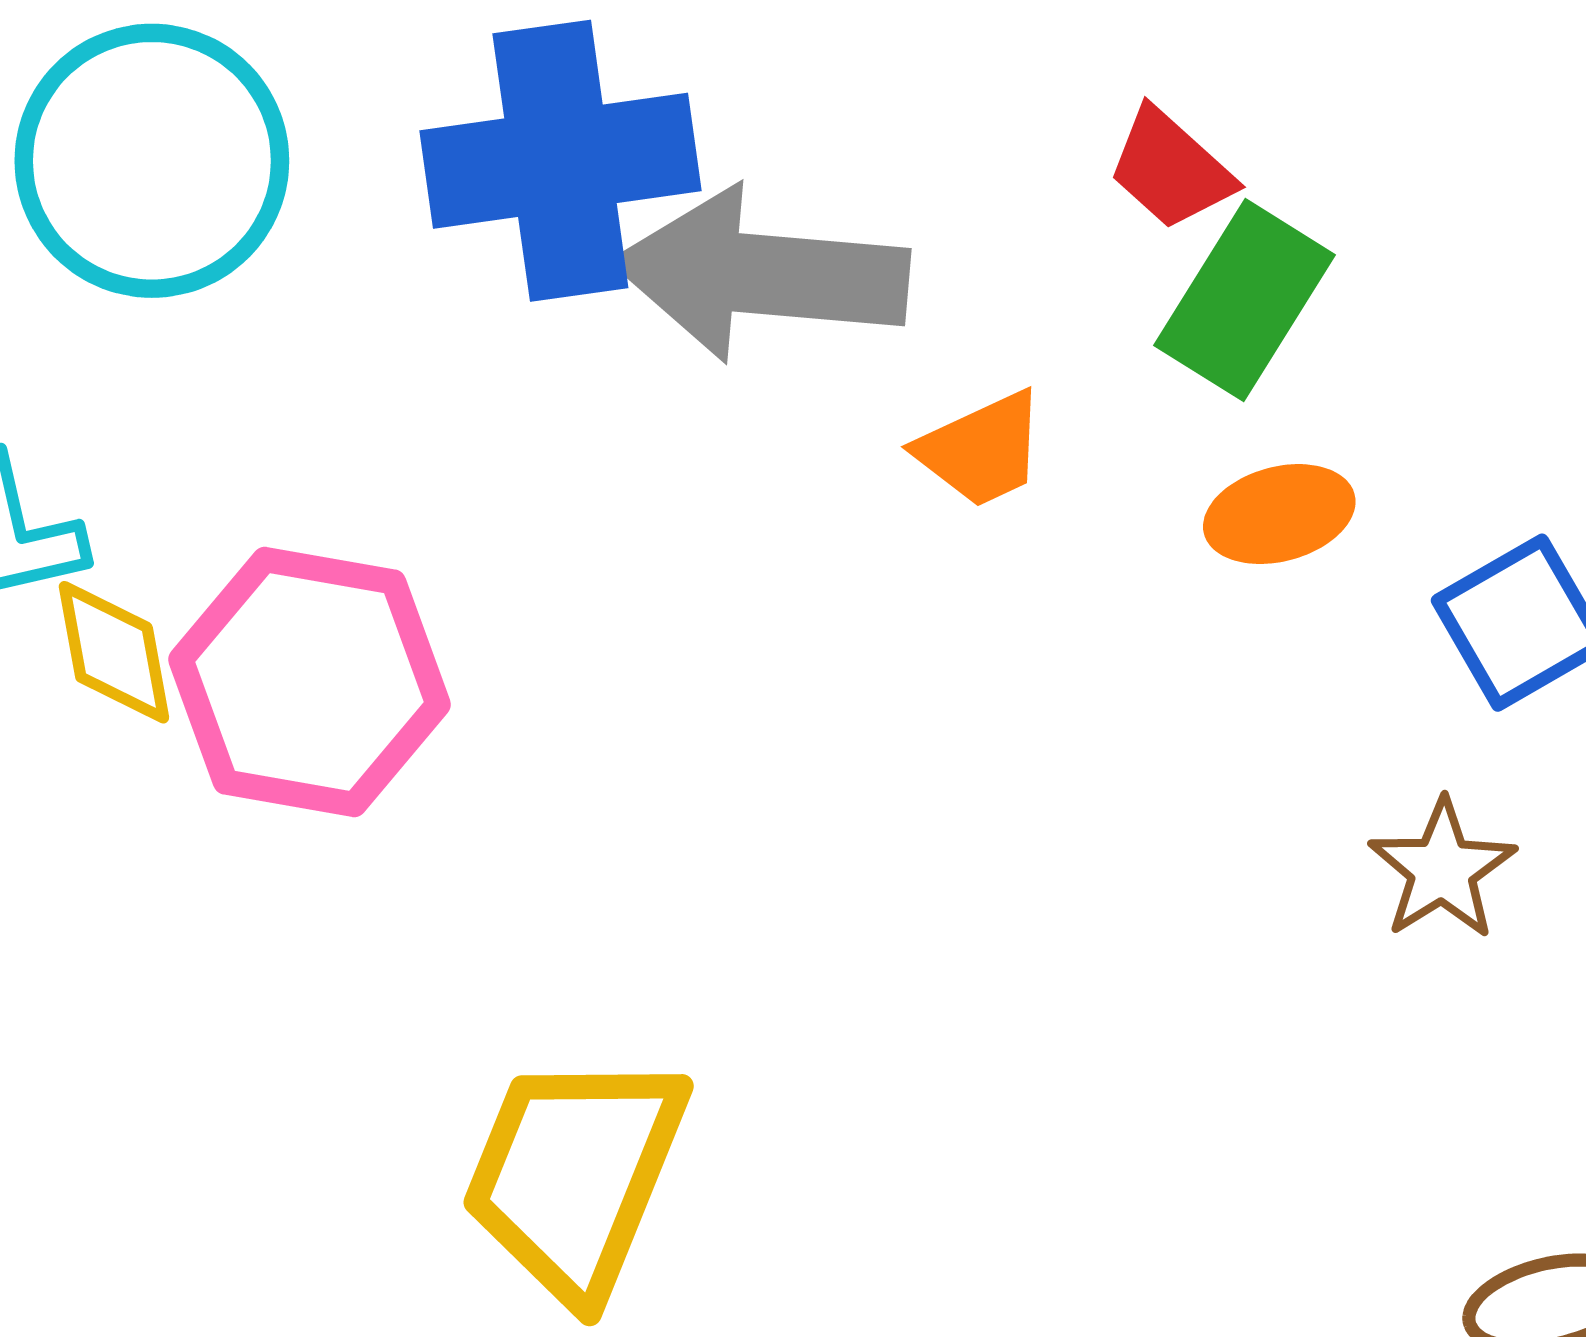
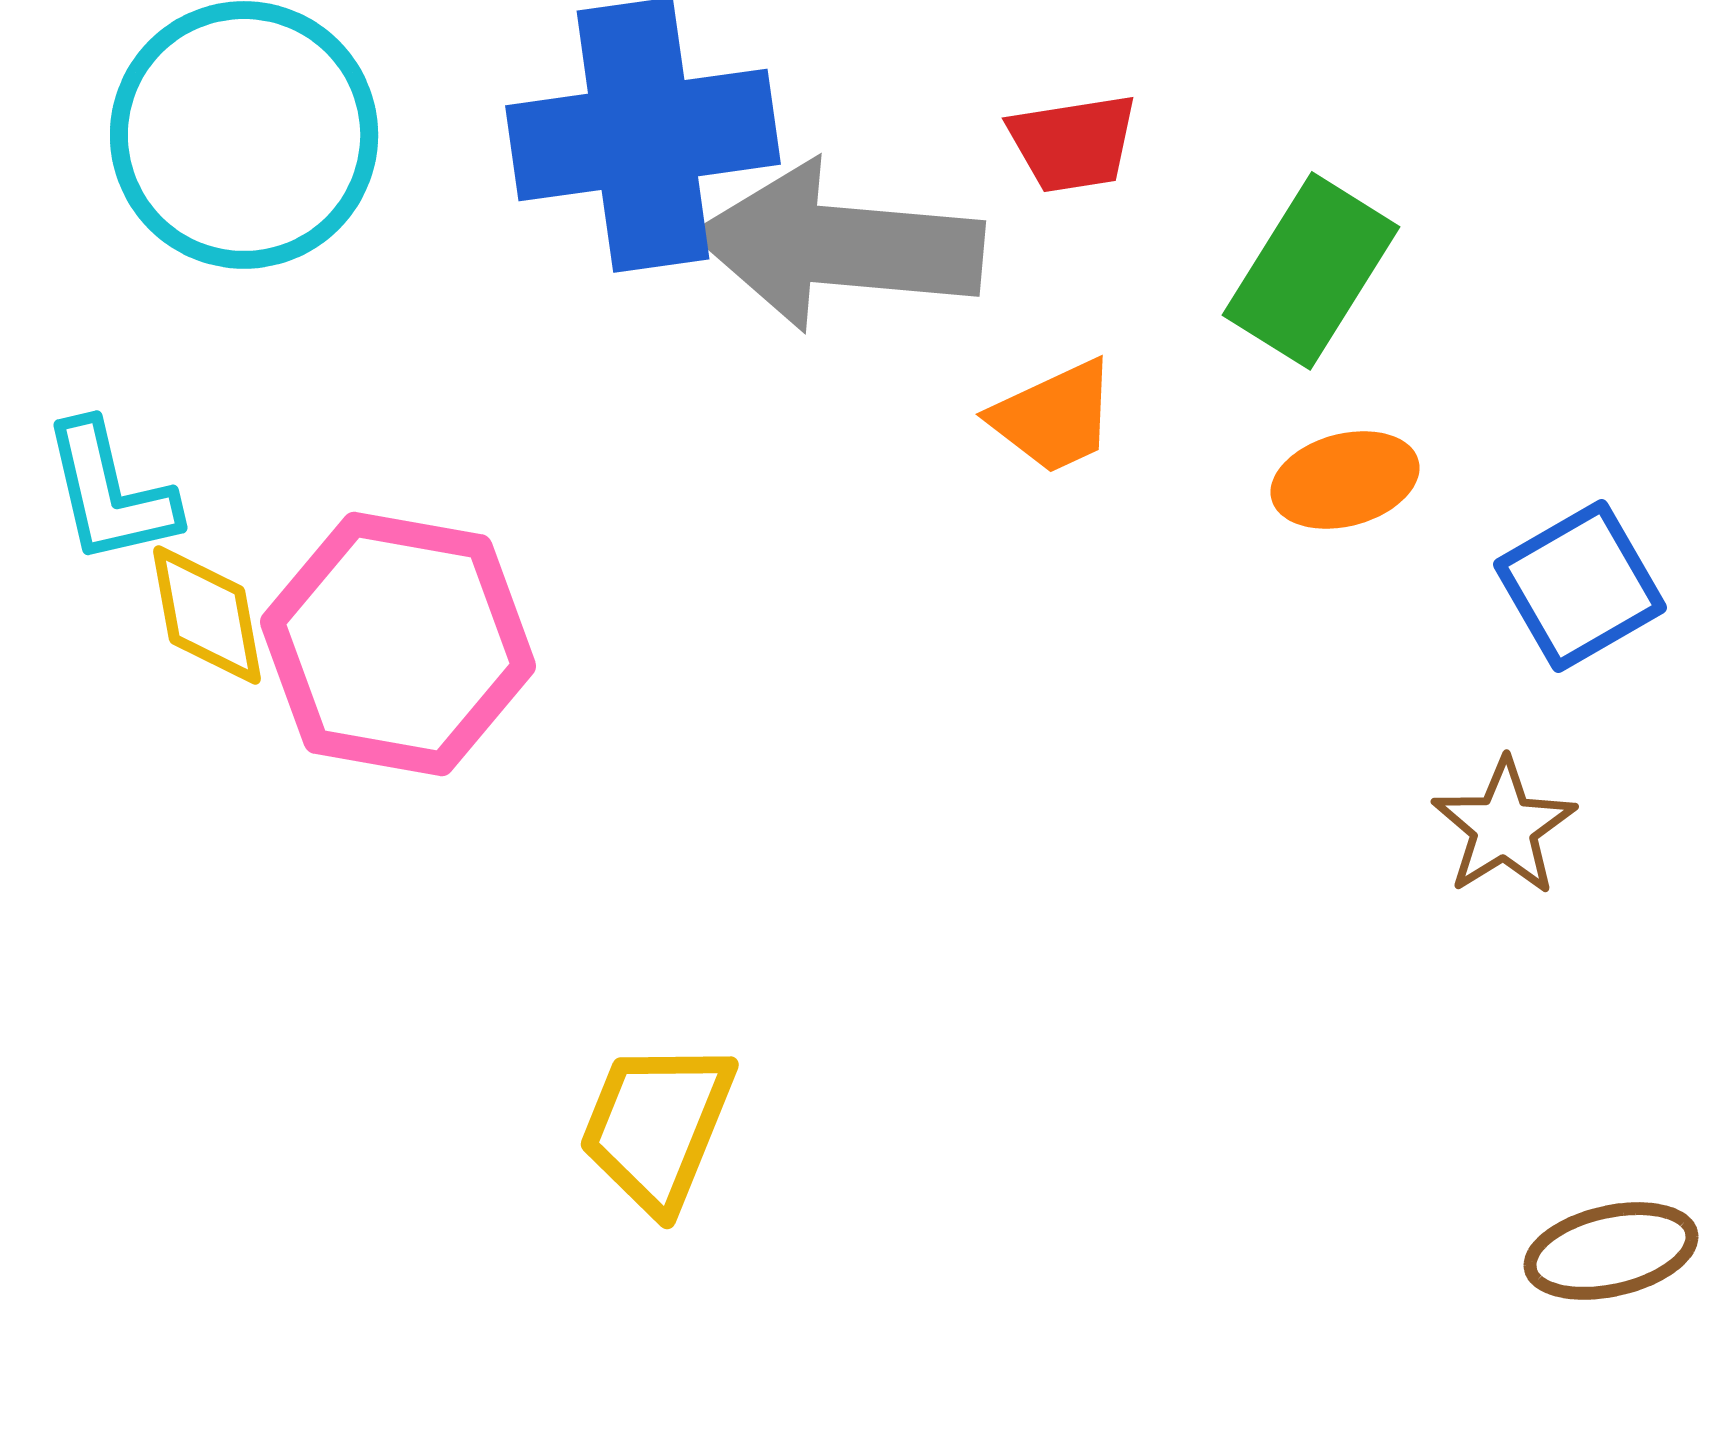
red trapezoid: (1171, 169) -> (1073, 143), moved, turned -51
yellow trapezoid: (575, 1176) -> (657, 1126), size x0.7

